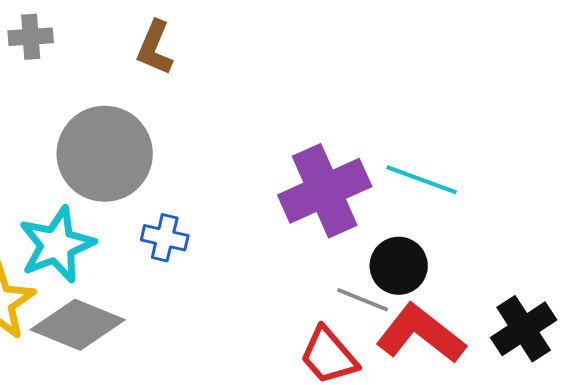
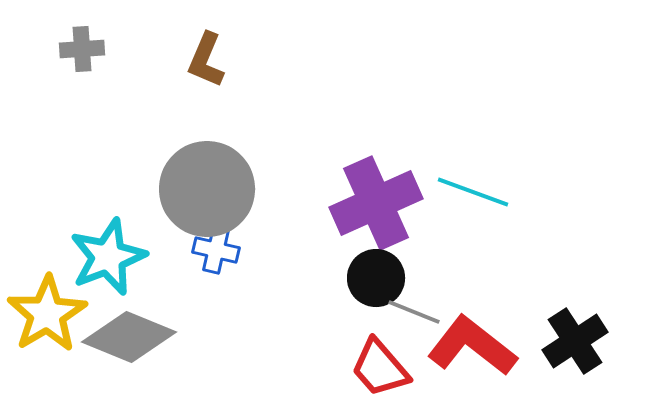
gray circle: (105, 154) -> (207, 189), moved
black circle: (399, 266) -> (376, 278), moved

